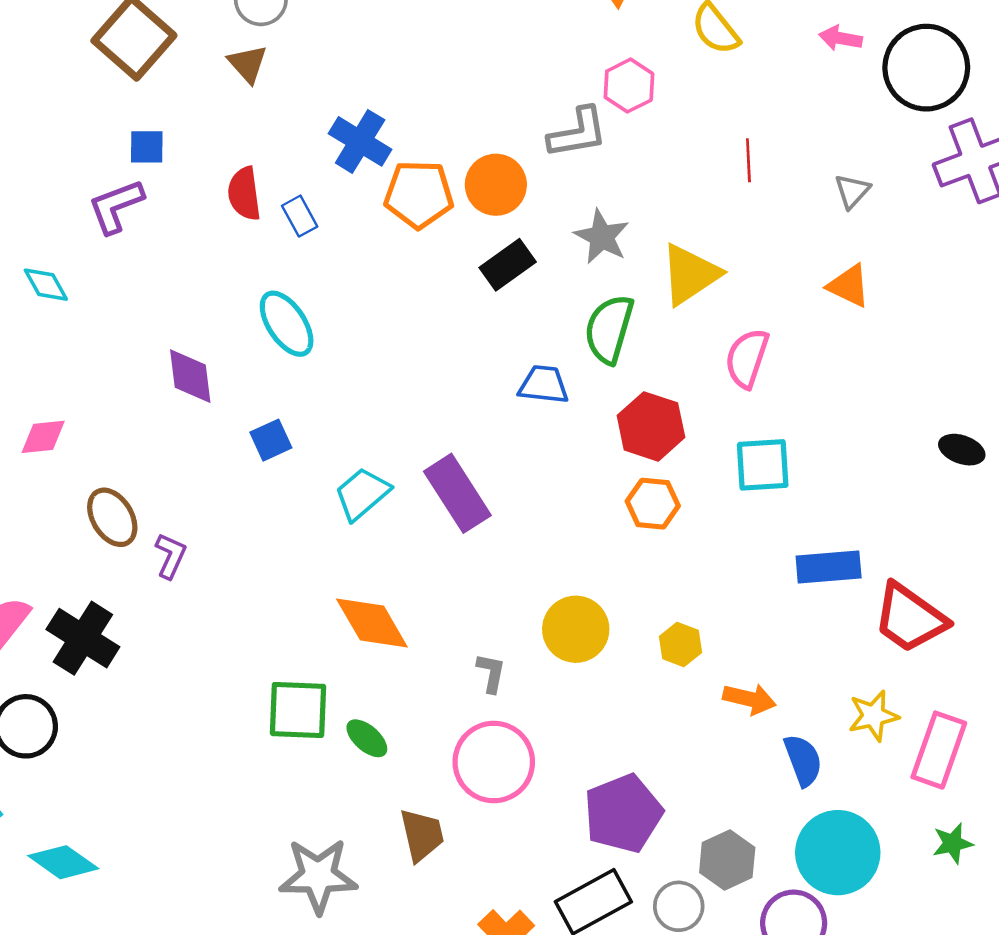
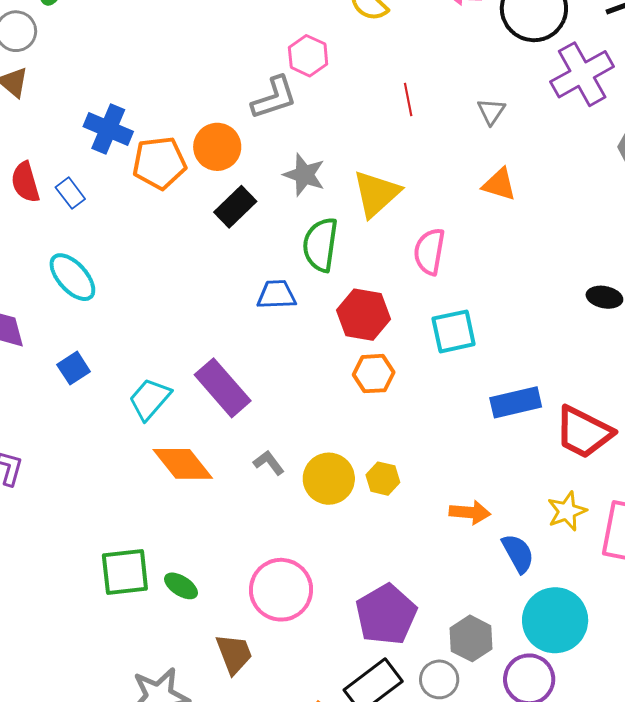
orange diamond: (372, 623) -> (183, 464), moved
yellow hexagon: (680, 645) -> (383, 479), moved
gray L-shape: (491, 673) -> (269, 463), moved, turned -40

